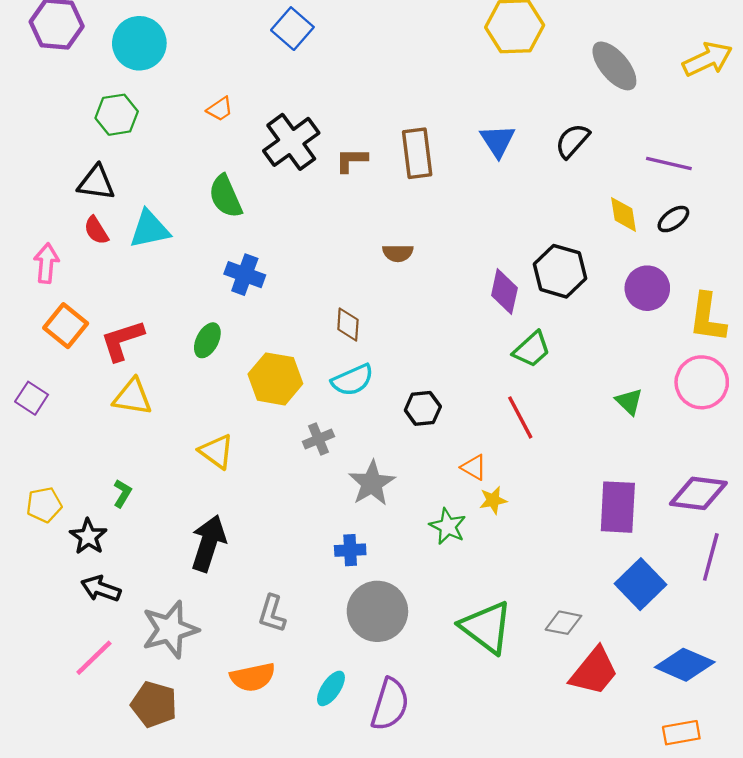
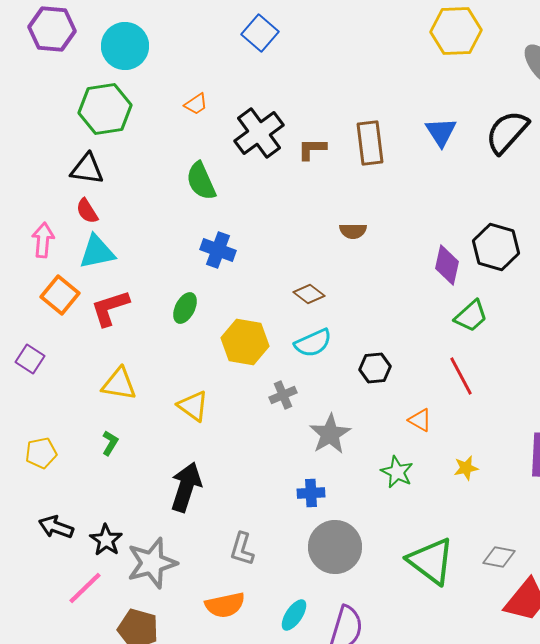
green hexagon: (117, 115) -> (105, 109), size x1.4
black semicircle: (572, 141) -> (507, 132), size x1.4
cyan triangle: (150, 229) -> (97, 252), moved
brown diamond: (348, 324) -> (309, 294), turned -56
yellow triangle: (133, 397) -> (119, 384), moved
yellow star: (493, 500) -> (466, 468), moved
black star: (88, 537) -> (106, 540), moved
black arrow: (101, 589) -> (56, 527), moved

